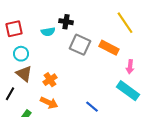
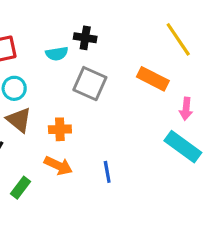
gray square: (80, 45) -> (90, 84), moved
orange cross: (50, 80) -> (60, 129), turned 32
blue line: (92, 107) -> (107, 172), moved, turned 40

